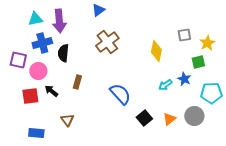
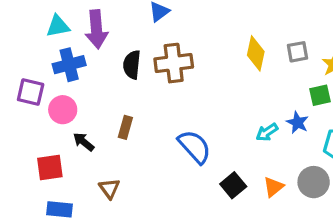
brown cross: (107, 42) -> (174, 63), turned 30
yellow diamond: (156, 51) -> (256, 53), moved
black semicircle: (63, 53) -> (132, 65), moved
red square: (30, 96) -> (50, 168), moved

